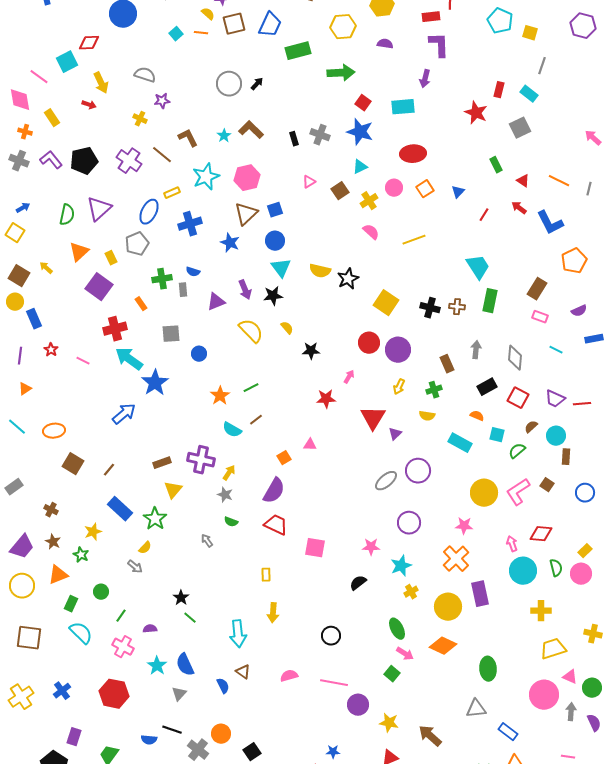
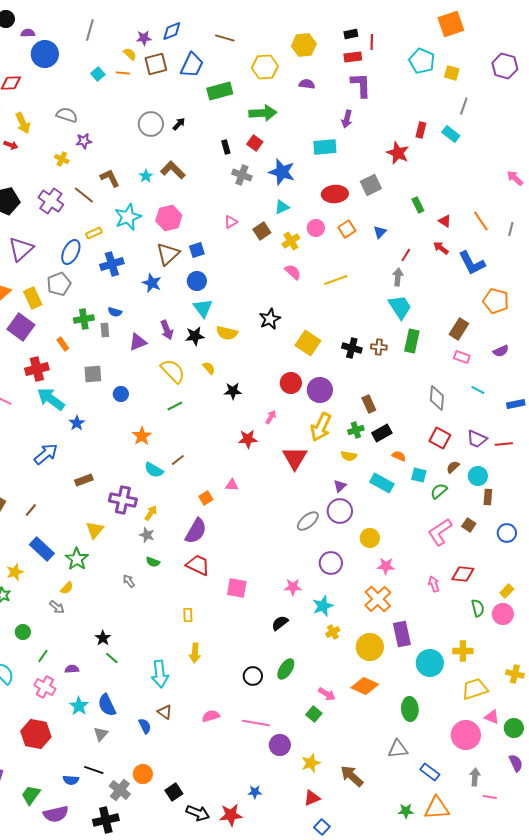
red square: (363, 103) -> (255, 143), moved
gray square: (520, 128) -> (371, 185), moved
black rectangle: (294, 139) -> (226, 147), moved
orange line: (559, 181) -> (481, 221), turned 30
yellow rectangle: (111, 258) -> (33, 298), size x1.5
orange pentagon: (574, 261) -> (496, 301), turned -30
yellow semicircle: (320, 271) -> (227, 333), moved
blue rectangle: (594, 339) -> (516, 404), moved
gray arrow: (476, 350) -> (398, 277), moved
blue star: (155, 383) -> (77, 423), size x0.6
yellow arrow: (399, 387) -> (321, 427), size x1.8
black rectangle: (487, 387) -> (382, 433), moved
green line: (251, 388) -> (175, 406), moved
purple triangle: (395, 434) -> (340, 486), moved
brown rectangle: (162, 463) -> (84, 480), moved
yellow circle: (484, 493) -> (370, 538), moved, size x0.7
cyan circle: (523, 571) -> (430, 663), moved
green ellipse: (397, 629) -> (286, 669), moved, turned 60
gray arrow: (571, 712) -> (475, 777), moved
yellow star: (389, 723) -> (311, 763), turned -30

